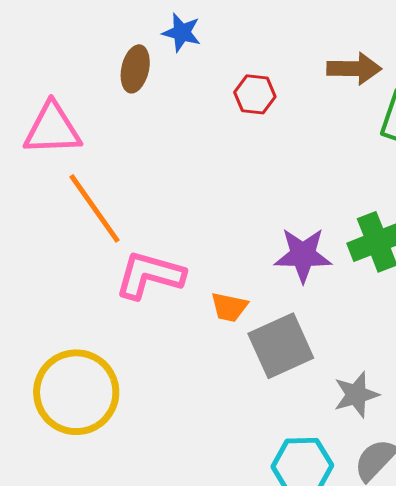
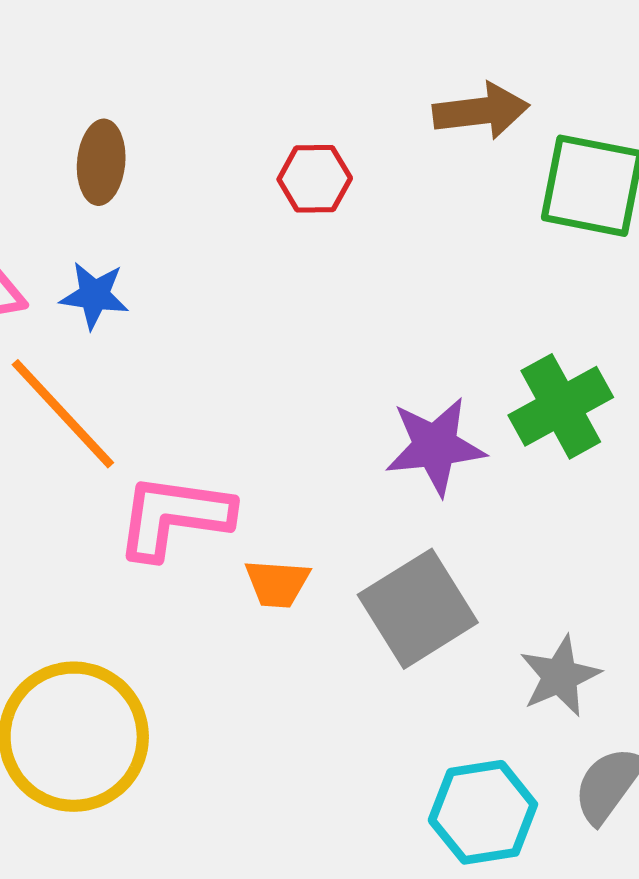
blue star: (182, 32) -> (94, 295), moved
orange trapezoid: (229, 307) -> (277, 583), moved

